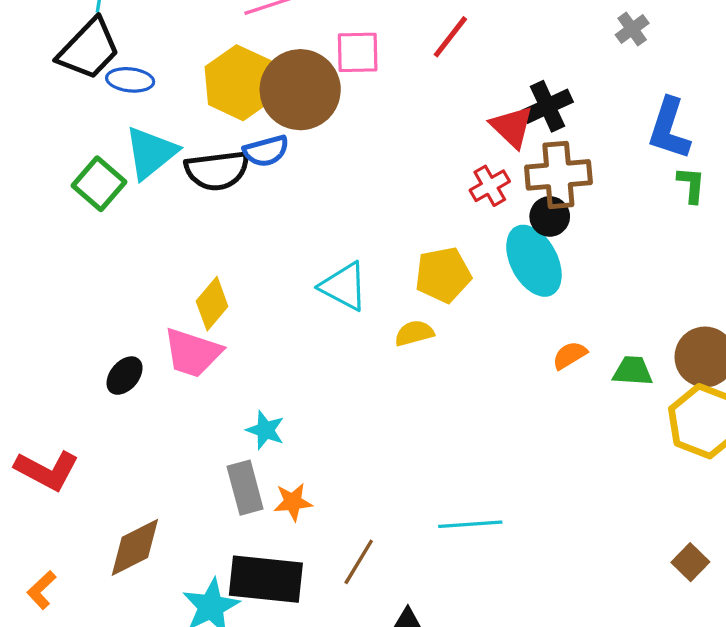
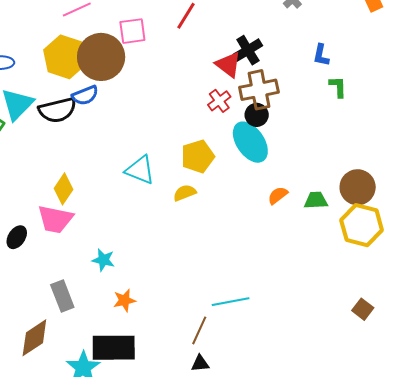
blue L-shape: (669, 129) -> (321, 55), size x0.6
gray rectangle: (245, 488) -> (62, 296), moved
brown line: (359, 562) -> (199, 330), moved

